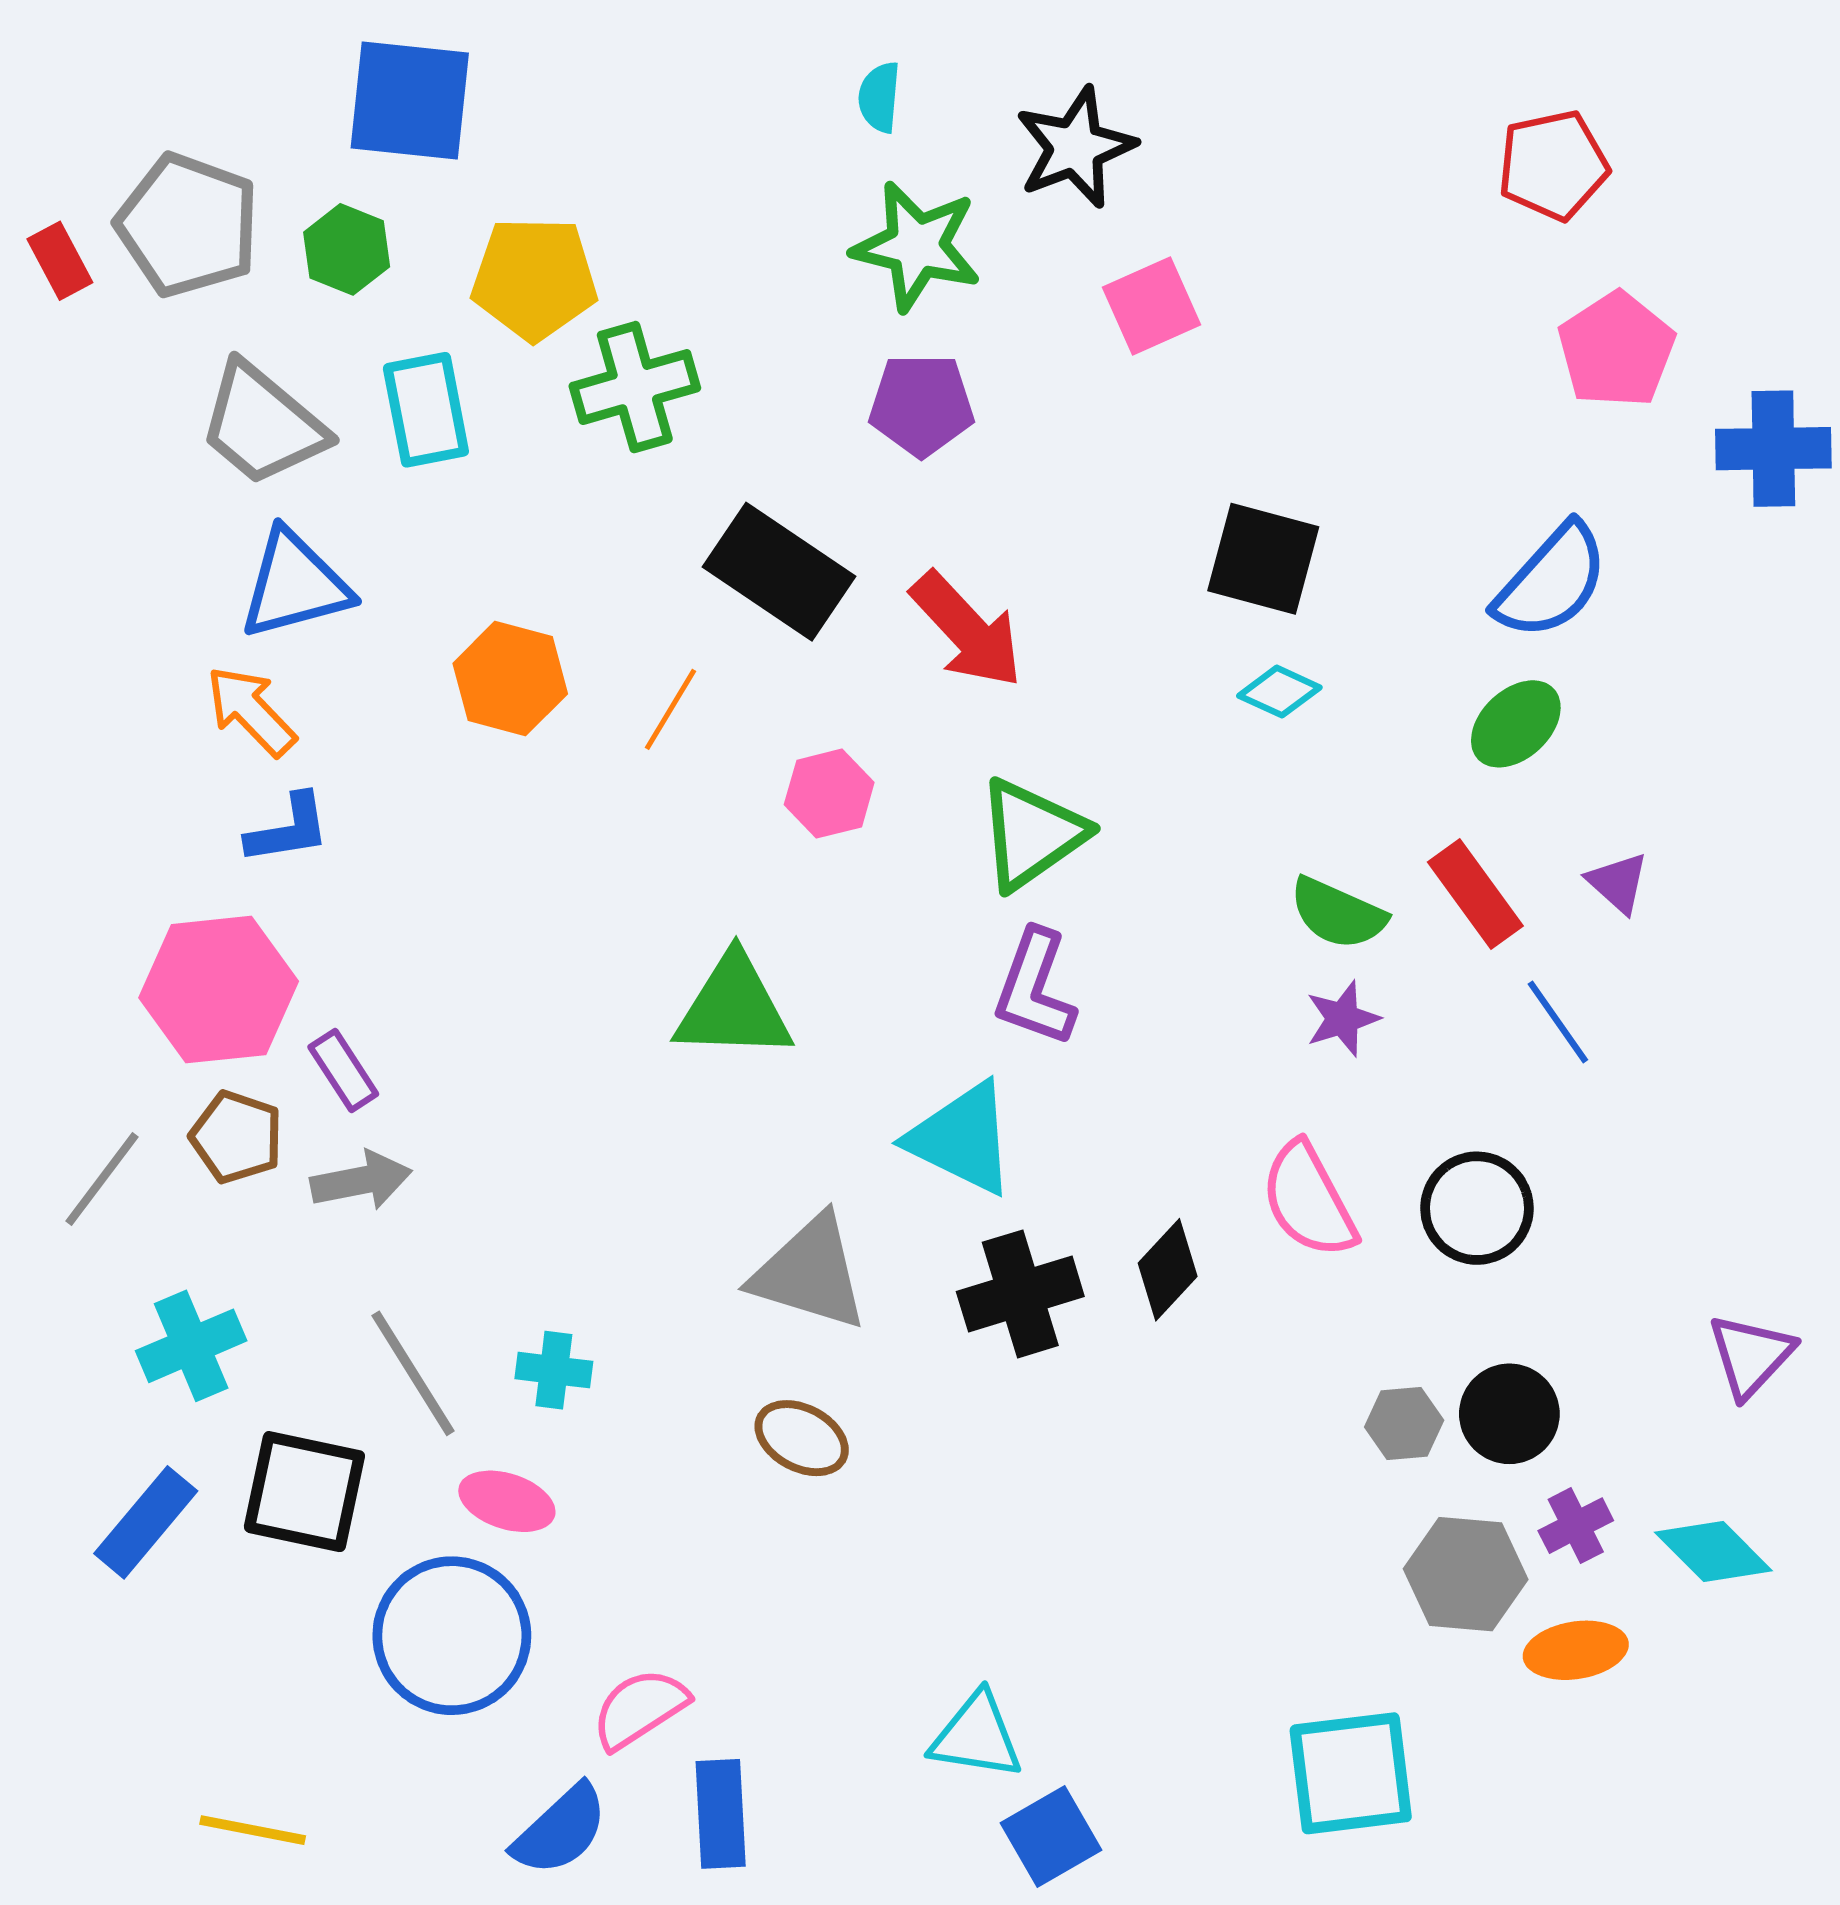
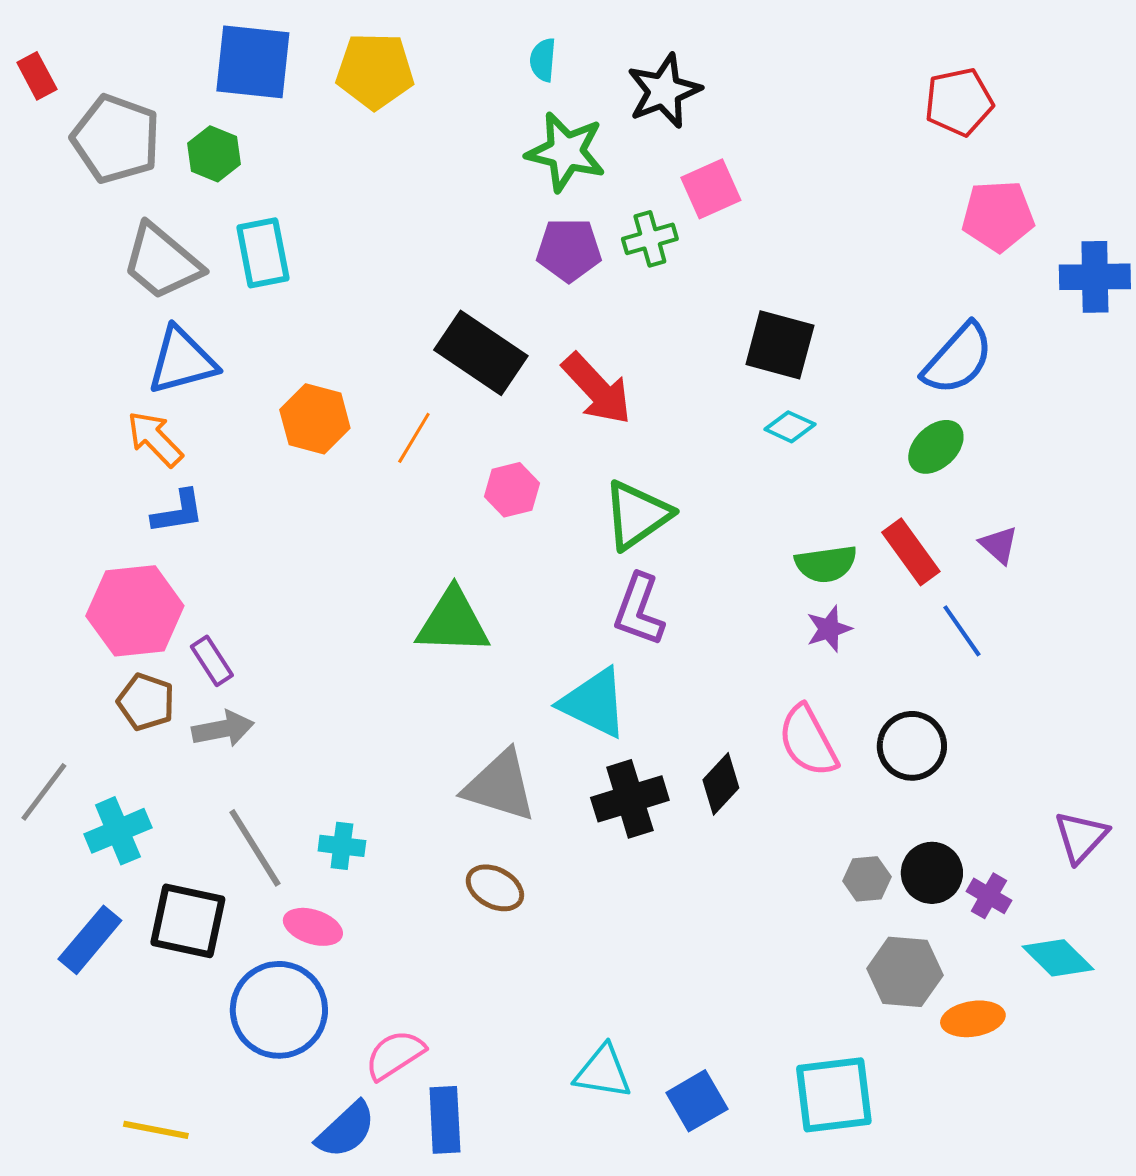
red rectangle: (60, 261) -> (37, 76), moved
yellow pentagon: (534, 279) -> (375, 71), moved
pink pentagon: (1616, 350) -> (998, 216), turned 30
green cross: (635, 387) -> (650, 239), moved, size x0.7
green semicircle: (1338, 913) -> (826, 564), turned -32
gray line: (102, 1179) -> (44, 792), moved
purple cross: (1576, 1526) -> (989, 896), moved, turned -33
blue square: (1051, 1837) -> (697, 1101), moved

